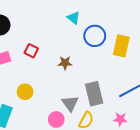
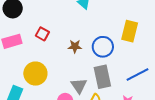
blue circle: (95, 36) -> (103, 47), moved
yellow circle: (25, 92) -> (35, 74), size x1.5

